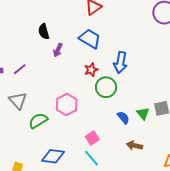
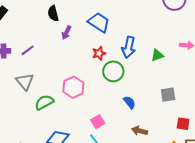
green triangle: (143, 113) -> (157, 55), moved, turned 48

